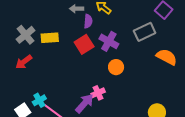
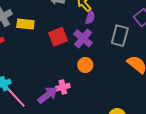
purple semicircle: (88, 21) -> (90, 17), moved
gray rectangle: (145, 32) -> (120, 36), turned -60

